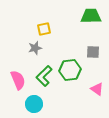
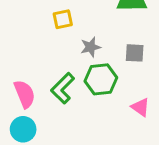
gray star: (35, 48) -> (91, 47), moved
cyan circle: (34, 104) -> (23, 129), moved

